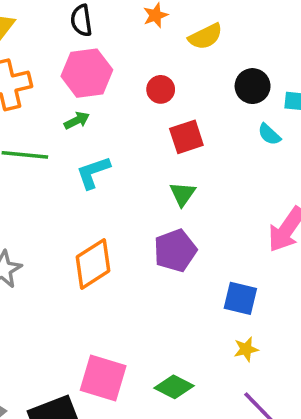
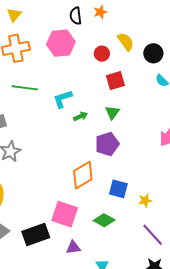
black semicircle: (81, 20) -> (76, 16), moved
yellow semicircle: (205, 36) -> (126, 42), moved, turned -102
green arrow: (77, 121) -> (81, 116), moved
orange diamond: (93, 264) -> (83, 175), moved
blue square: (240, 298) -> (118, 189), moved

